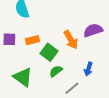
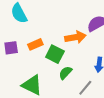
orange arrow: (71, 40) -> (75, 37), turned -60

